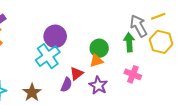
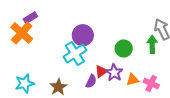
orange triangle: (96, 61) -> (133, 80), moved
pink cross: (133, 74) -> (151, 84), moved
purple star: (98, 85) -> (114, 73), moved

